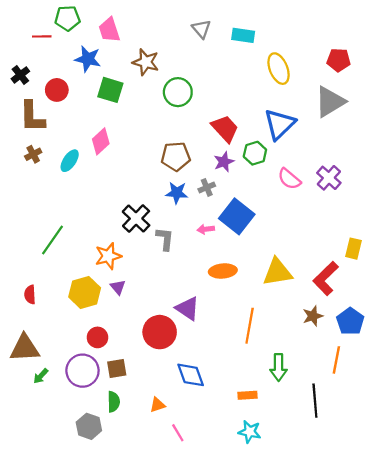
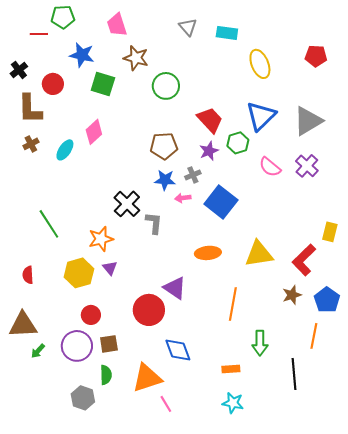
pink trapezoid: (109, 30) -> (117, 25), moved
gray triangle: (330, 102) -> (308, 121), moved
pink arrow: (206, 229) -> (183, 198), moved
green line: (52, 240) -> (49, 224), turned -68
orange triangle: (157, 405) -> (147, 378), size x2.0

